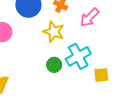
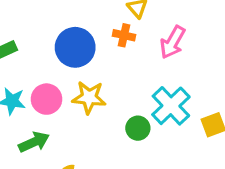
yellow star: (54, 32) -> (89, 97), moved

